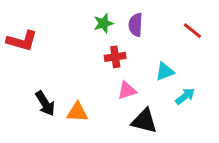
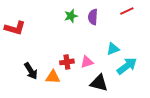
red line: (192, 31) -> (127, 11), moved, turned -64
red cross: (115, 57) -> (67, 62), moved
cyan arrow: (185, 96) -> (127, 66), size x1.5

